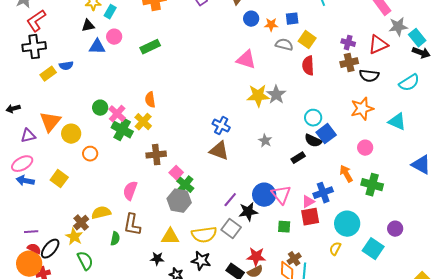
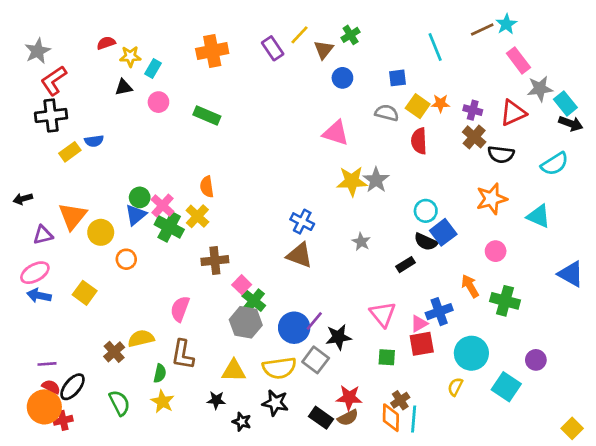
orange star: (271, 25) -> (441, 103), moved
blue triangle: (97, 47) -> (136, 215), moved, turned -42
green rectangle: (150, 47) -> (207, 115), turned 48
brown cross: (349, 63) -> (474, 137), turned -36
blue circle: (264, 195) -> (294, 328), moved
yellow star: (74, 237) -> (163, 402), moved

